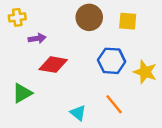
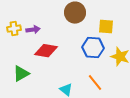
yellow cross: (17, 17) -> (14, 29), moved
yellow square: (128, 21) -> (106, 27), moved

